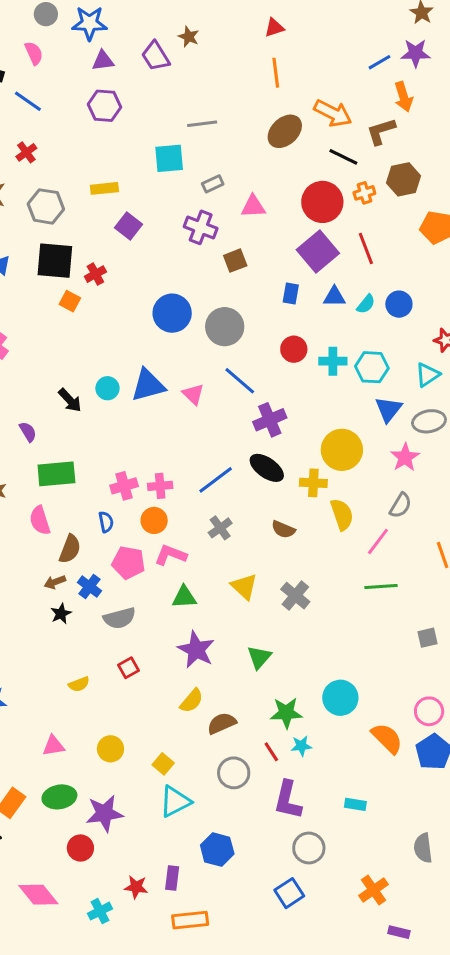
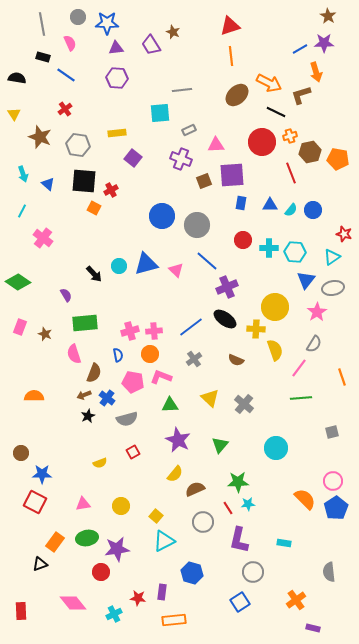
red triangle: (274, 28) -> (230, 26), size x1.5
brown hexagon: (403, 179) -> (310, 152), moved
purple square: (318, 252) -> (232, 175), moved, turned 36
cyan circle: (340, 698) -> (276, 448), moved

